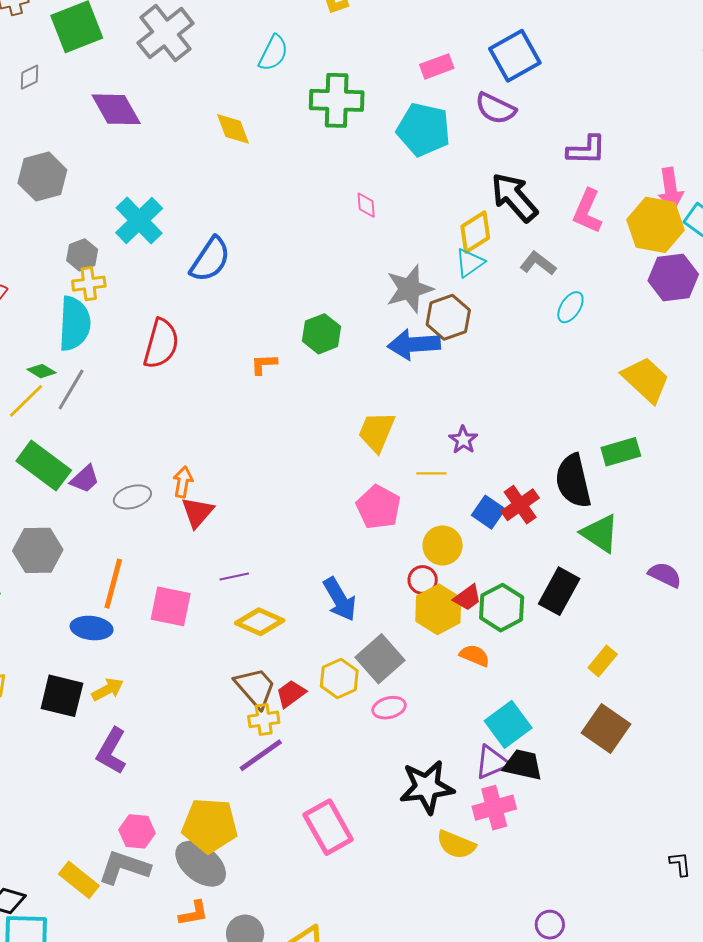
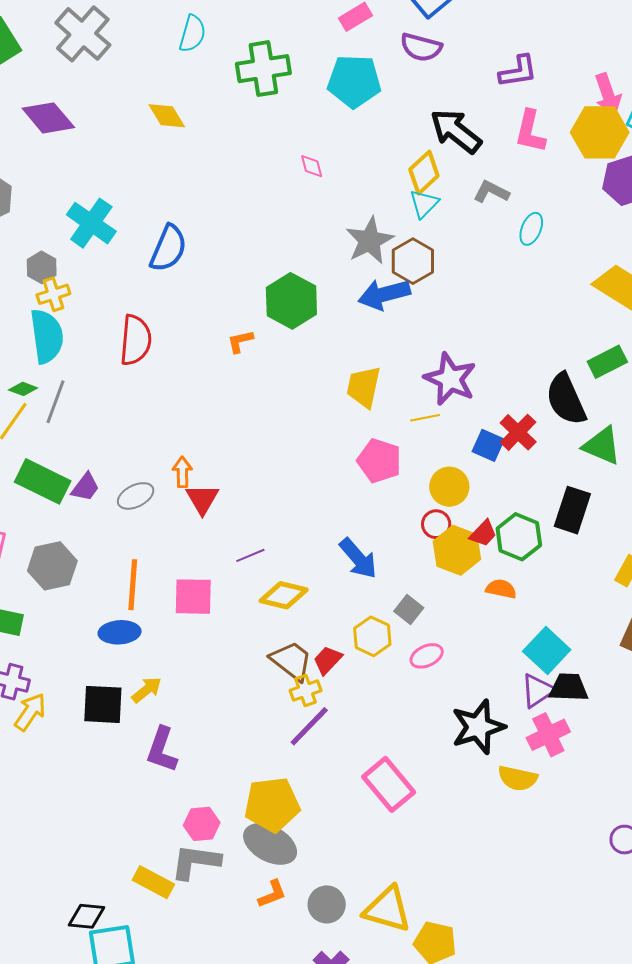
green hexagon: (321, 334) -> (291, 301), size x1.4
purple star: (463, 440) -> (450, 379), size x1.8
gray square: (380, 659) -> (409, 609), size x0.6

